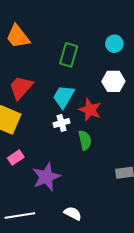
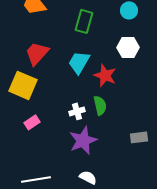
white cross: (62, 123) -> (77, 111), moved
purple star: (46, 177) -> (83, 140), moved

